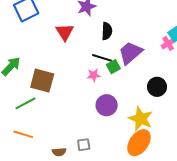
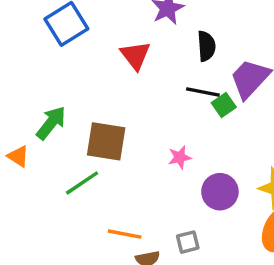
pink star: (94, 75) -> (180, 157), moved
purple circle: (107, 105) -> (220, 192), moved
orange line: (23, 134) -> (125, 234), moved

